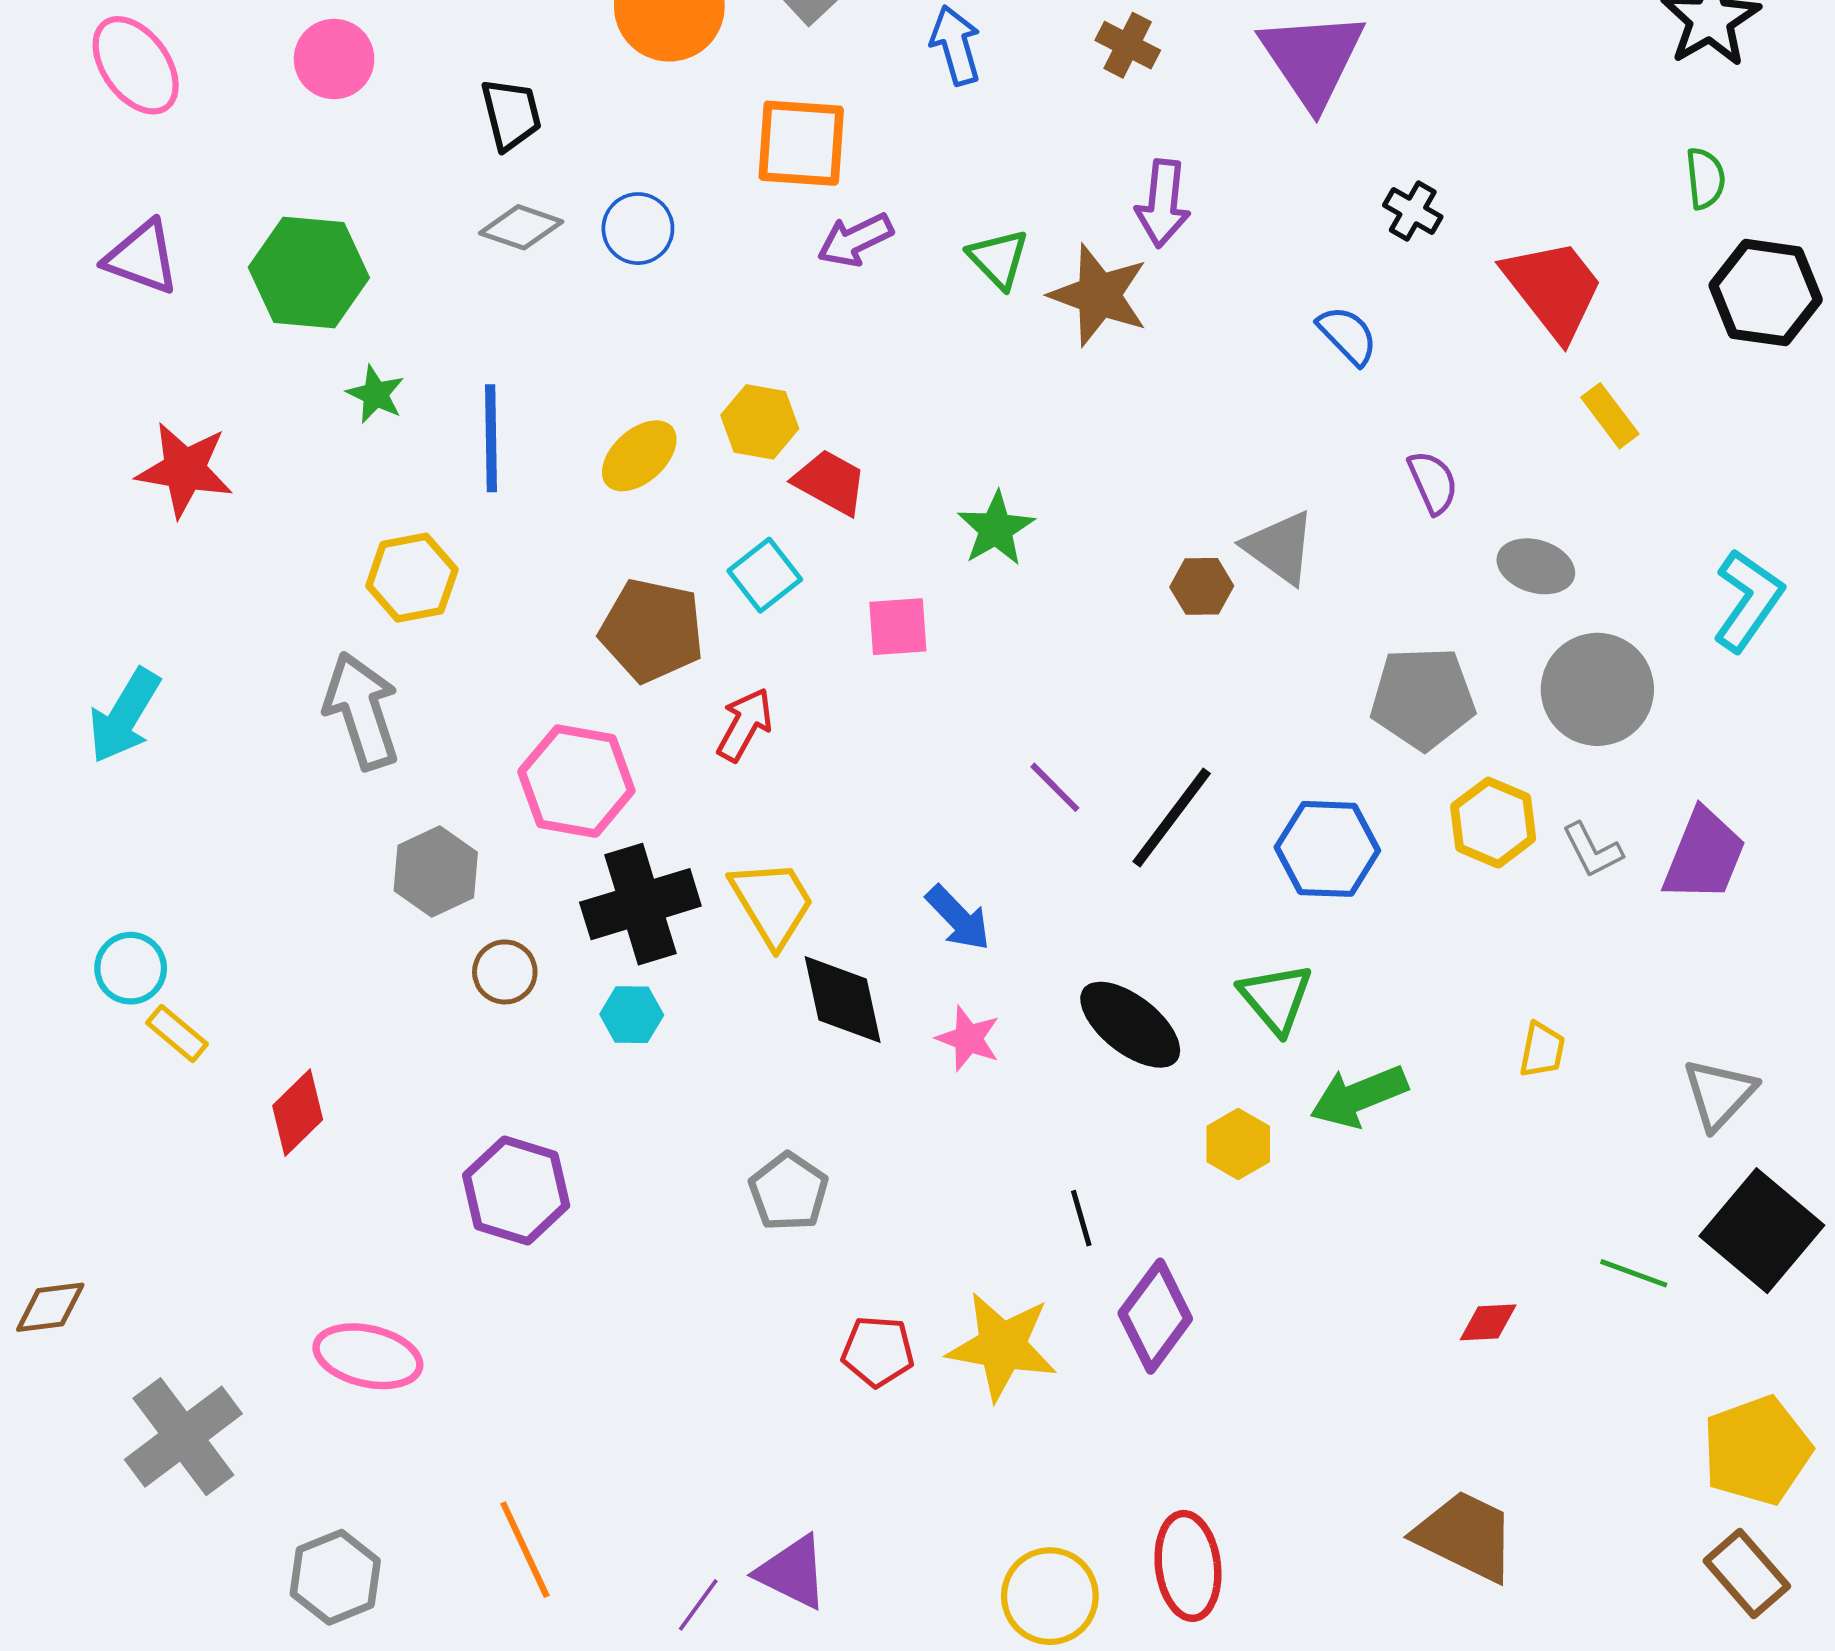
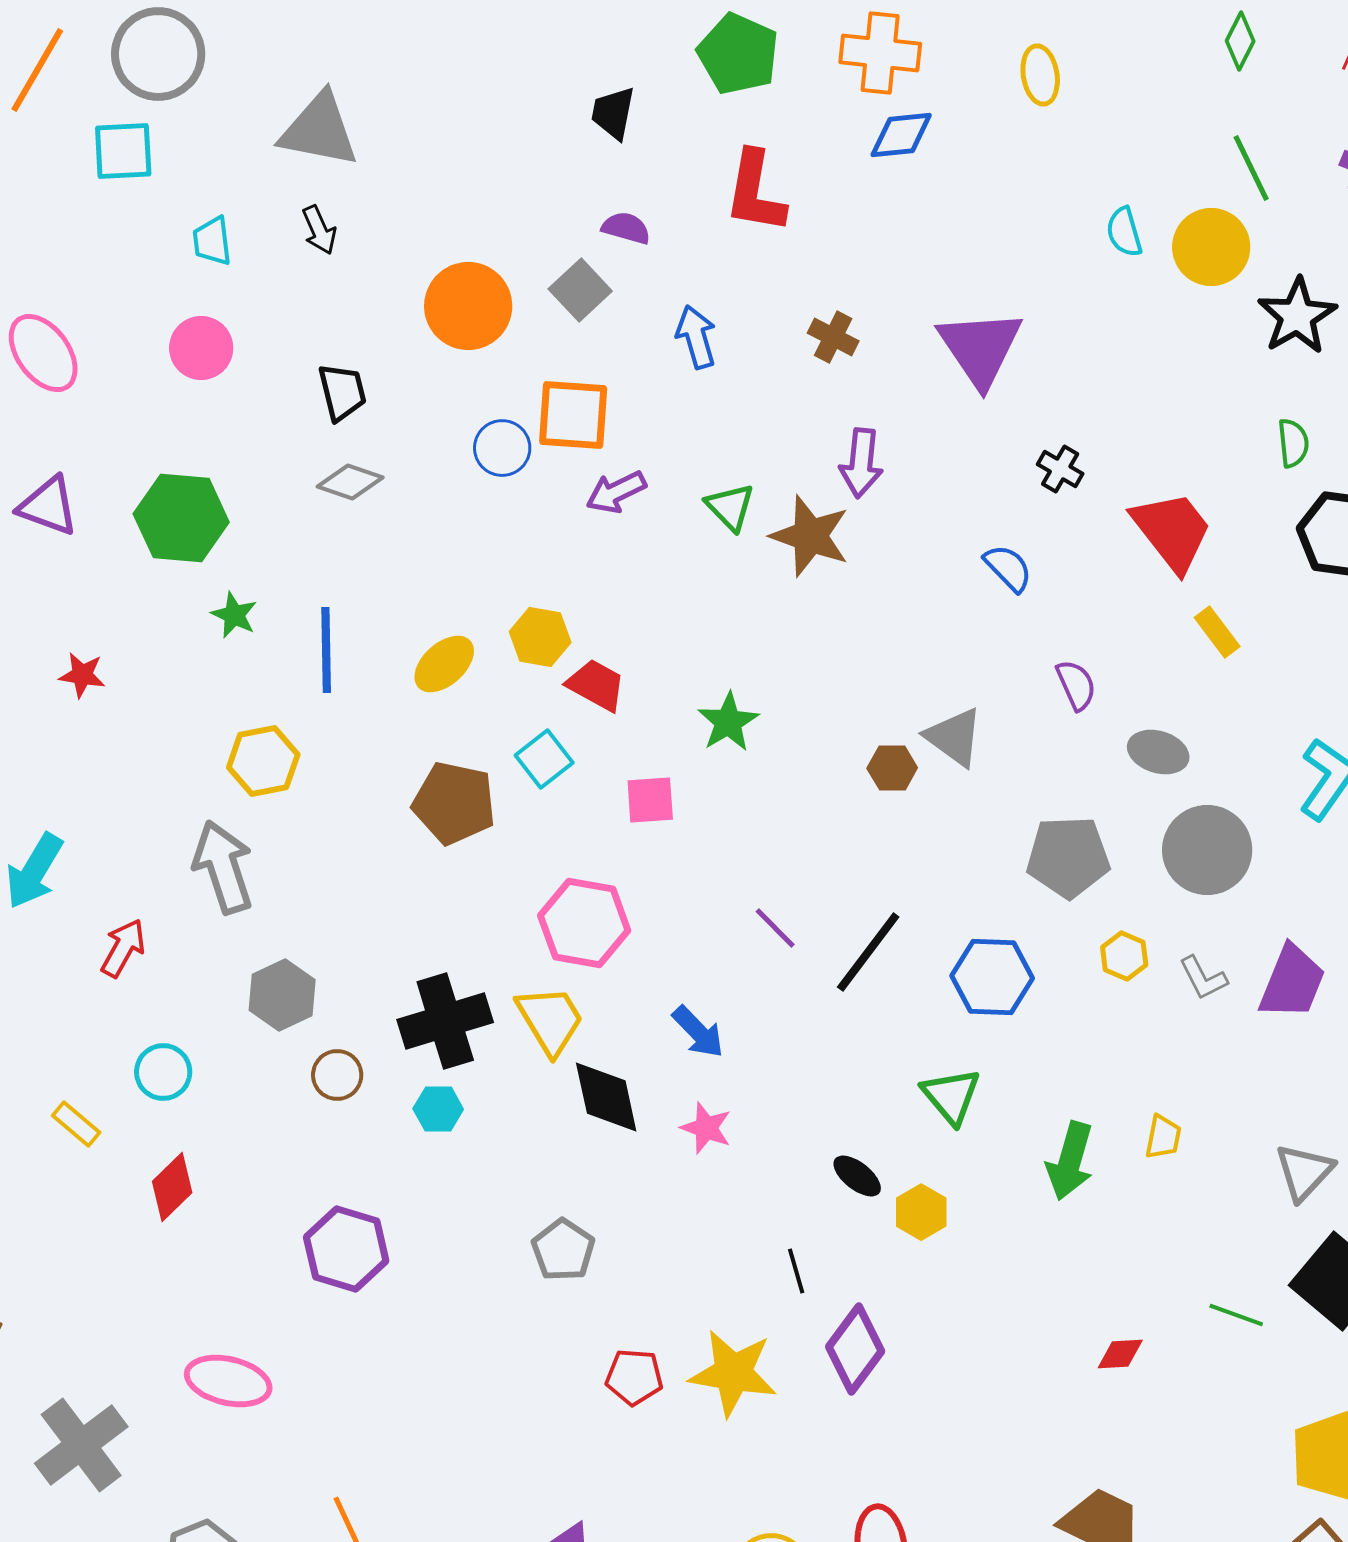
blue circle: (638, 229) -> (502, 448), moved
red star: (185, 470) -> (82, 675), size x0.6
red arrow: (745, 725) -> (123, 948), moved
pink hexagon: (576, 781) -> (584, 923), moved
yellow hexagon: (1493, 823) -> (1124, 956), size x0.7
cyan circle: (131, 968) -> (163, 1072), moved
black ellipse: (1130, 1025) -> (857, 1176), moved, size x0.6
green arrow: (1359, 1096) -> (1070, 1161), moved, turned -52

